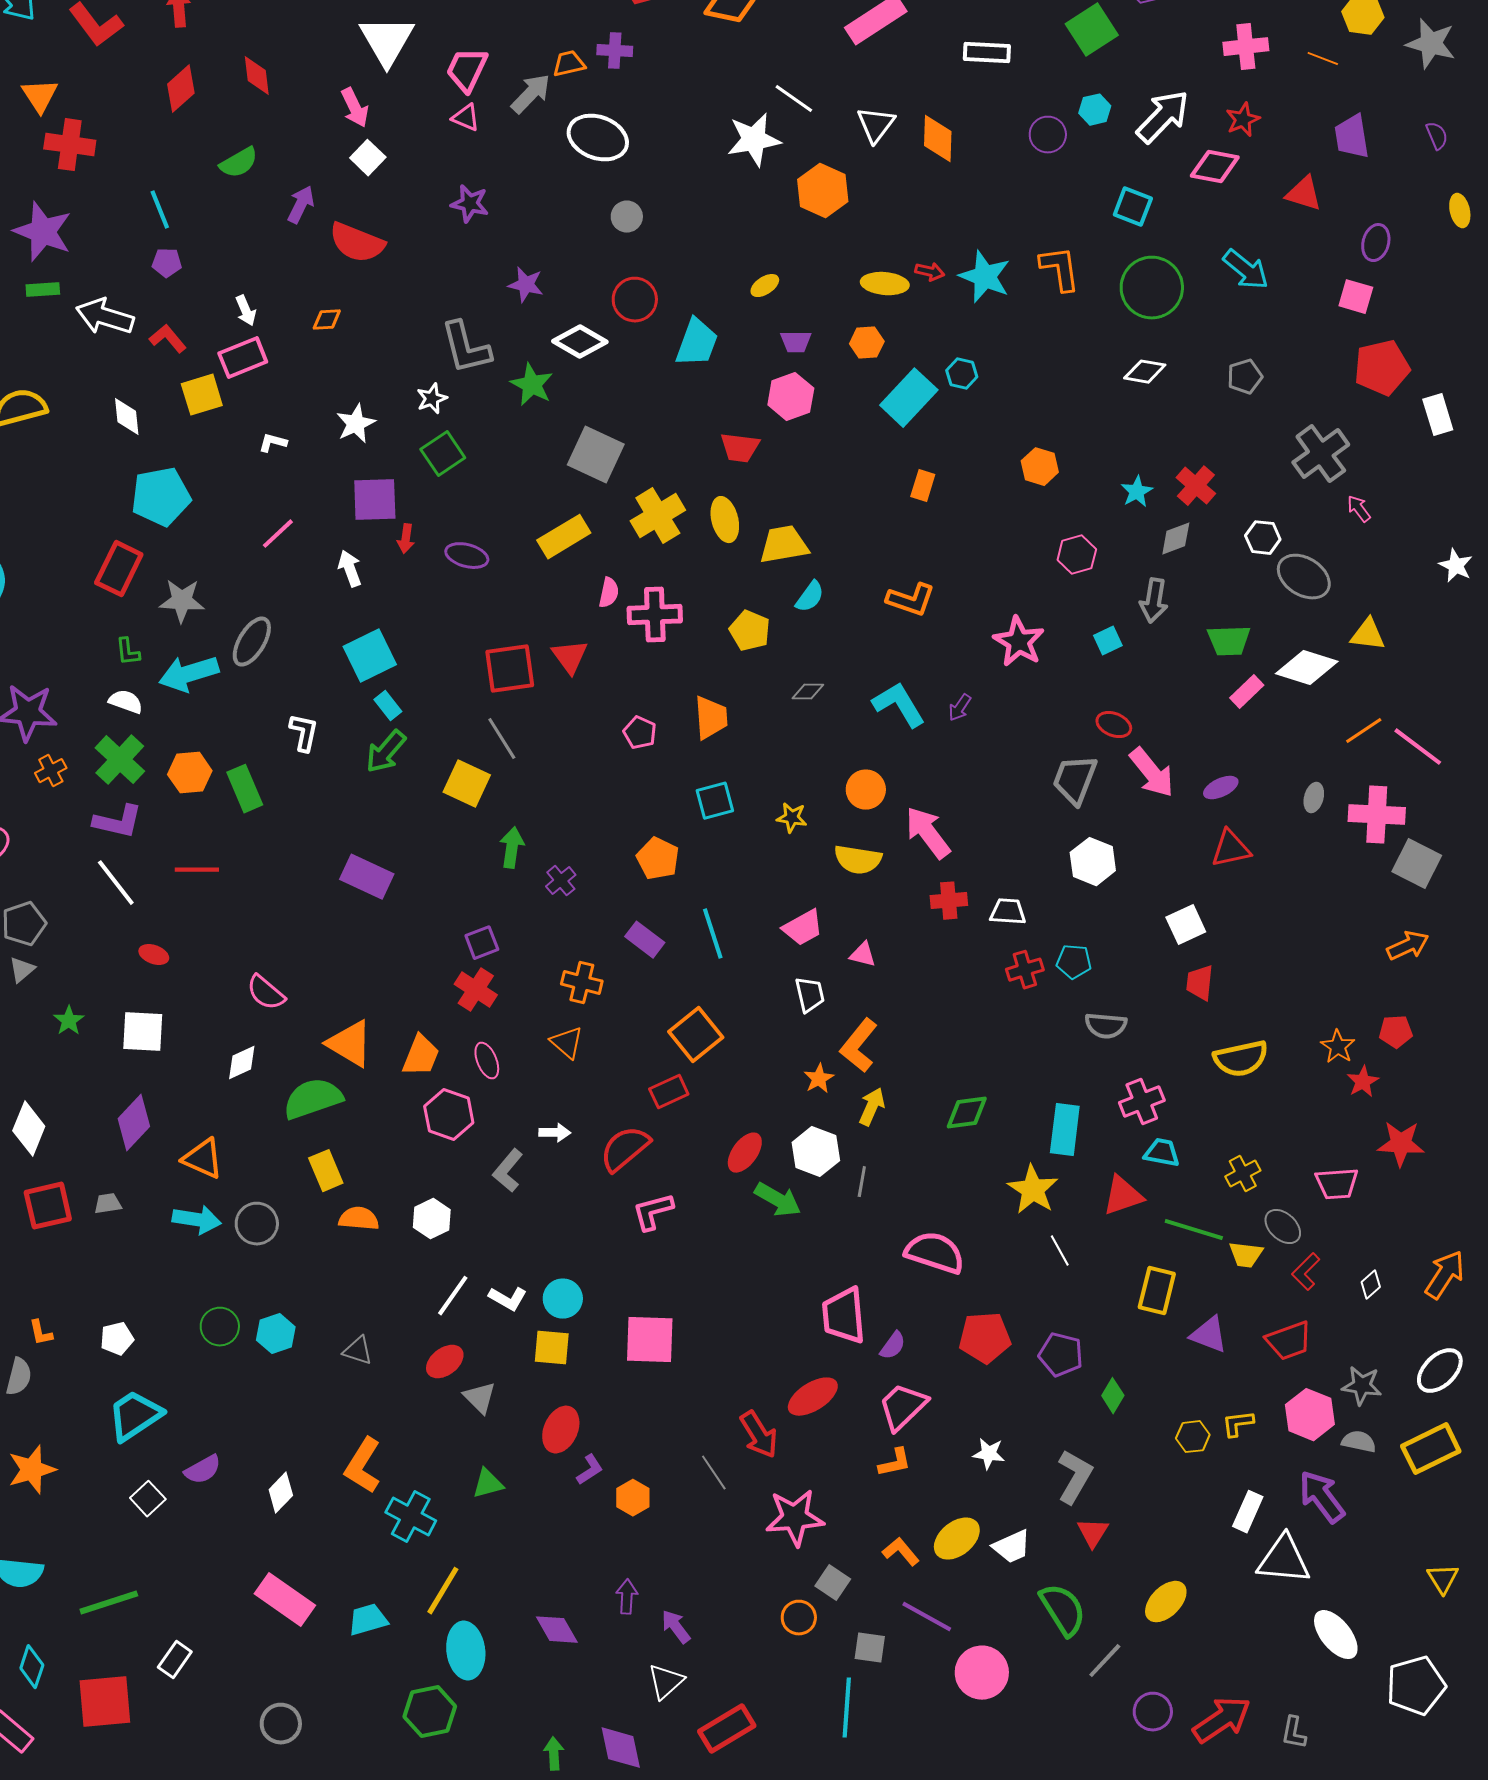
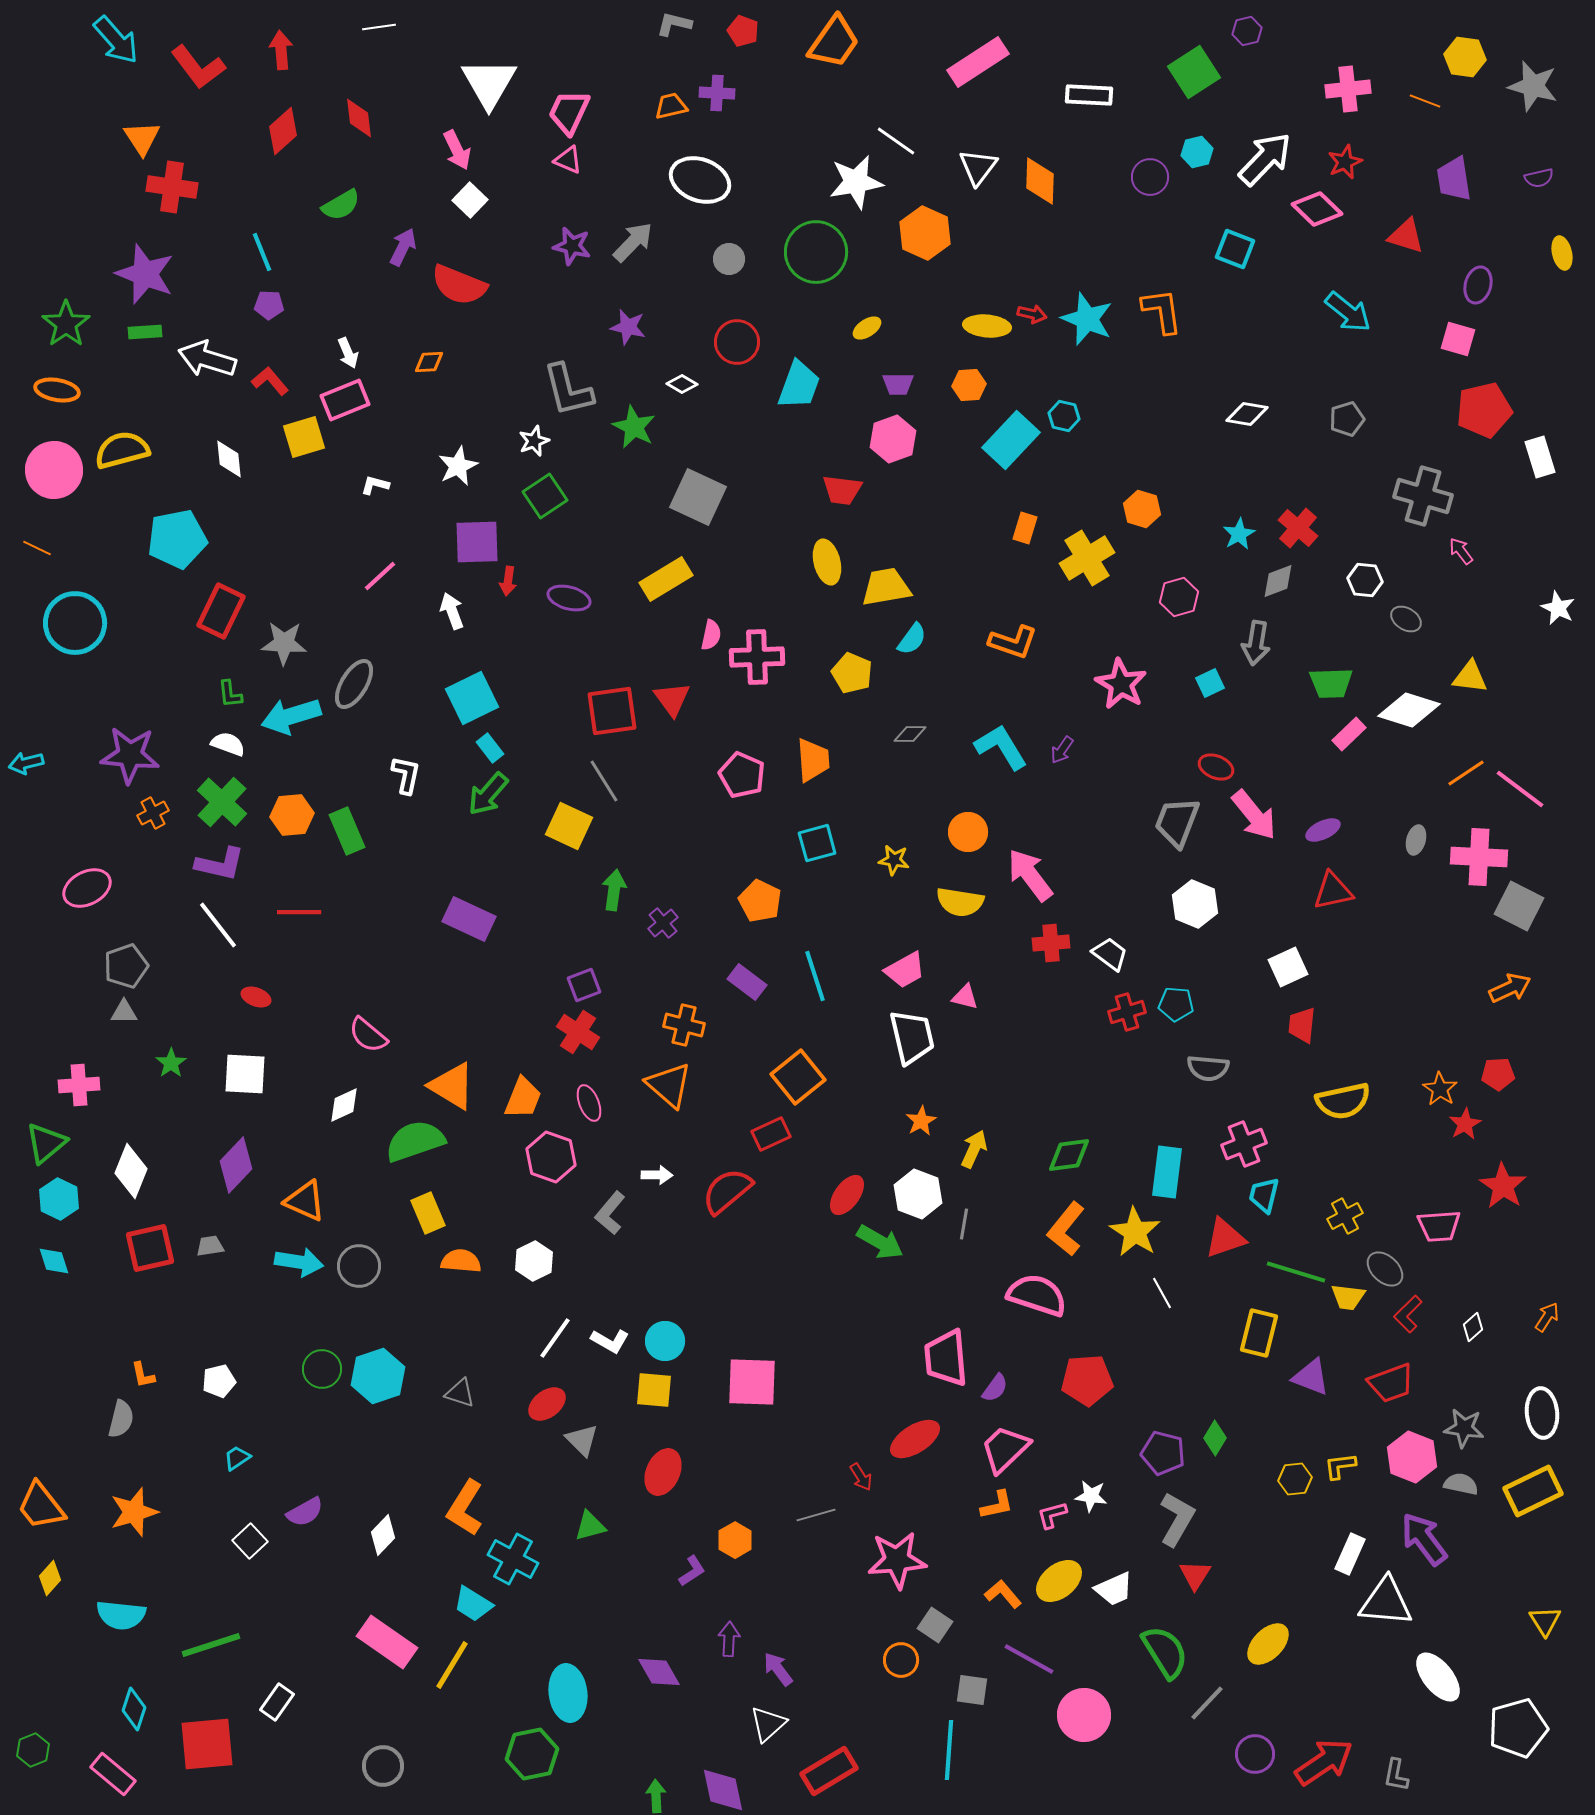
gray arrow: (531, 94) -> (633, 242), moved
purple semicircle: (1437, 136) -> (1539, 178), turned 100
pink diamond: (1215, 167) -> (1317, 209), turned 33
green circle: (1152, 288) -> (816, 252), moved
white diamond: (580, 342) -> (682, 384), size x0.6
gray cross: (1321, 454) -> (1423, 496), turned -38
cyan pentagon: (161, 497) -> (177, 539), moved
yellow cross: (658, 516) -> (1087, 558), moved
gray ellipse: (1304, 577) -> (1406, 619), size x0.6
pink pentagon: (640, 733) -> (742, 775), size x1.4
white trapezoid: (1008, 912) -> (1110, 954), turned 33
gray triangle: (22, 970) -> (124, 1012), turned 40
white trapezoid: (810, 995) -> (912, 1037), size x1.5
orange triangle: (567, 1043) -> (669, 1085), size x1.4
orange L-shape: (859, 1046) -> (1066, 1229), moved
red star: (1401, 1144) -> (1503, 1186), turned 30
cyan trapezoid: (1162, 1153) -> (1264, 1195), turned -87
pink L-shape: (653, 1212) -> (1052, 1515), moved, size x0.7
orange arrow: (1445, 1275) -> (1547, 1317), size x0.6
cyan hexagon: (276, 1334) -> (378, 1376), size x1.4
purple pentagon: (1061, 1355) -> (1163, 1453), moved
white ellipse: (1440, 1371) -> (1542, 1413), turned -51
cyan trapezoid: (135, 1416) -> (237, 1458), size x0.5
red arrow: (759, 1435) -> (861, 1477), size x0.6
purple L-shape: (590, 1470) -> (692, 1571), moved
gray line: (714, 1473) -> (816, 1515), turned -72
yellow line: (443, 1591) -> (452, 1665), moved
cyan trapezoid: (368, 1620) -> (473, 1604), moved, turned -132

